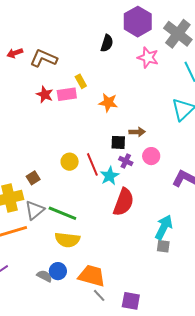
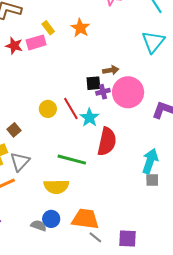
orange star: (108, 103) -> (80, 28), moved, turned 30
pink circle: (151, 156) -> (128, 92), size x1.8
purple cross: (126, 161) -> (103, 92), moved, turned -32
green line: (62, 213) -> (72, 160), moved

